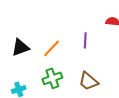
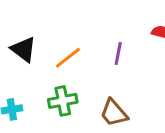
black triangle: (20, 47) -> (24, 49), turned 48

